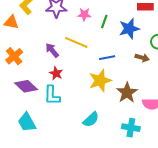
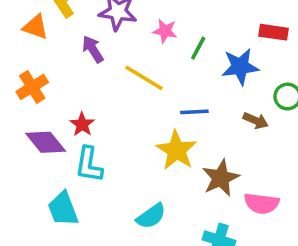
purple arrow: (52, 50) -> (93, 49), moved
red star: (56, 73) -> (82, 124), moved
yellow star: (100, 81) -> (176, 150), turned -30
cyan trapezoid: (27, 122) -> (63, 209), moved

